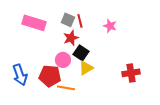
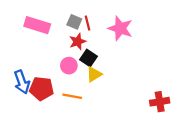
pink star: (110, 26) -> (120, 28), size x1.6
red cross: (131, 73) -> (160, 102), moved
red pentagon: (50, 76) -> (42, 89), moved

